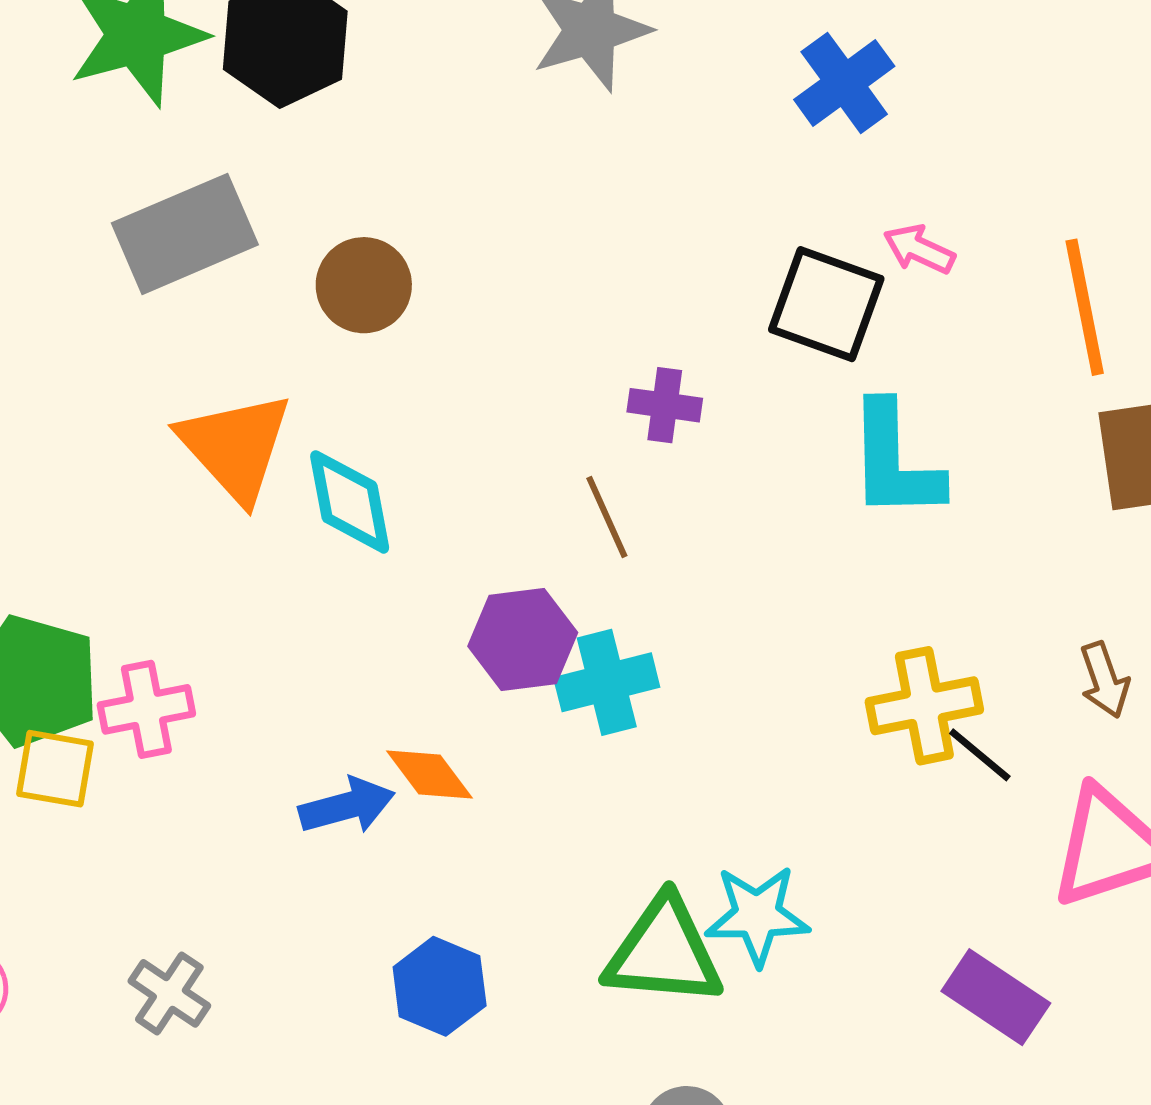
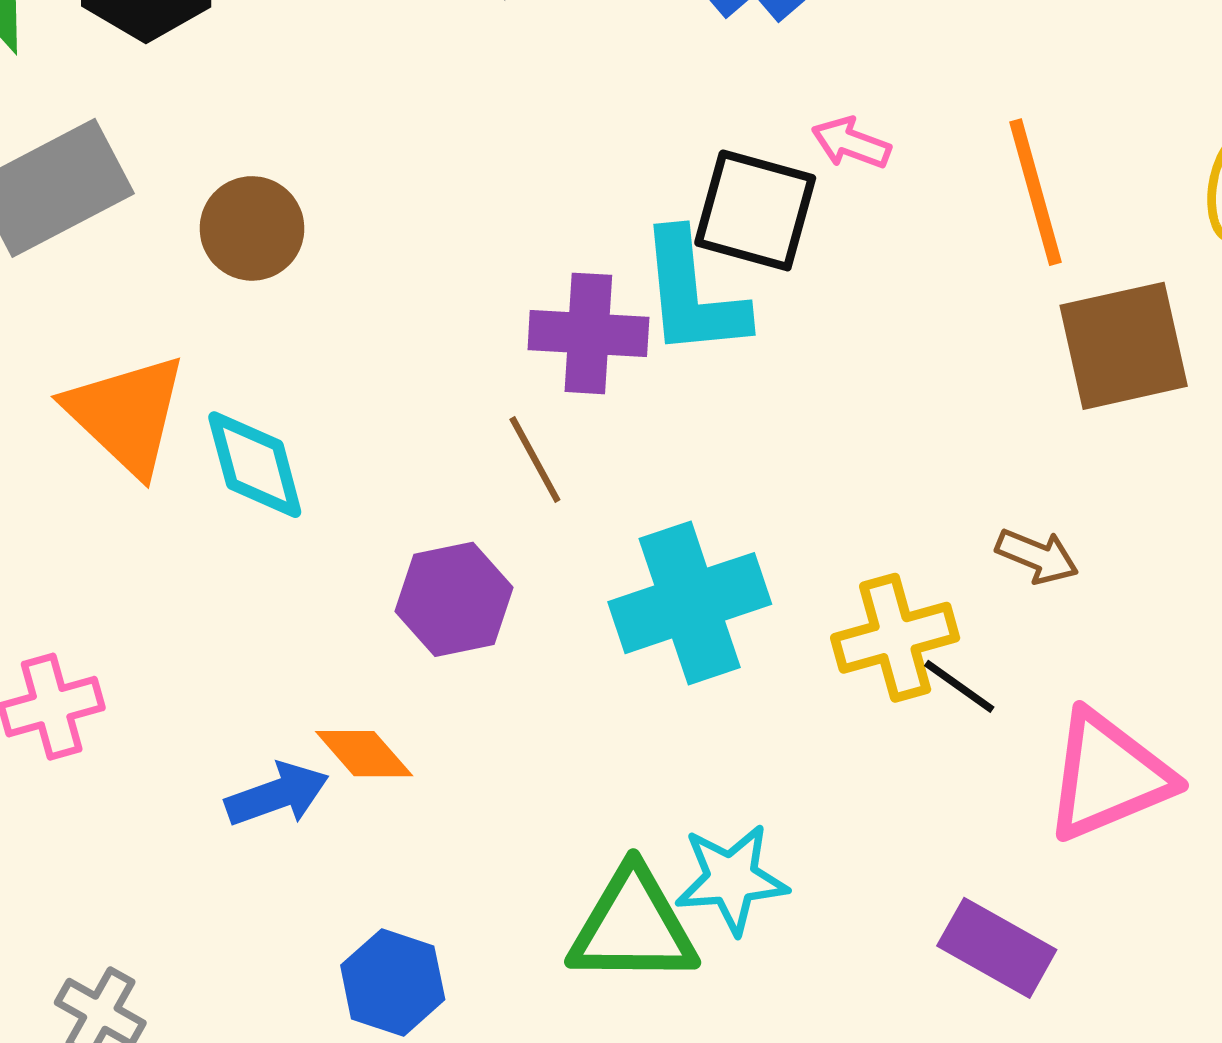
purple cross: (665, 405) -> (588, 333), size x1.5
cyan L-shape: (895, 461) -> (693, 294), moved
brown arrow: (1104, 680) -> (1037, 556), moved, turned -44
cyan cross: (607, 682) -> (690, 603), moved, size x1.4

